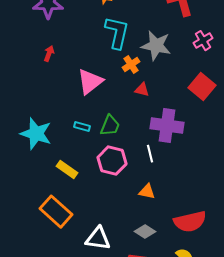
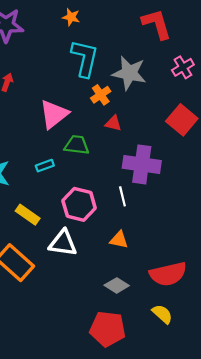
green trapezoid: (110, 126) -> (77, 145), moved, turned -105
cyan rectangle: (82, 127) -> (45, 166), turned -35
white triangle: (98, 239) -> (63, 243), moved

